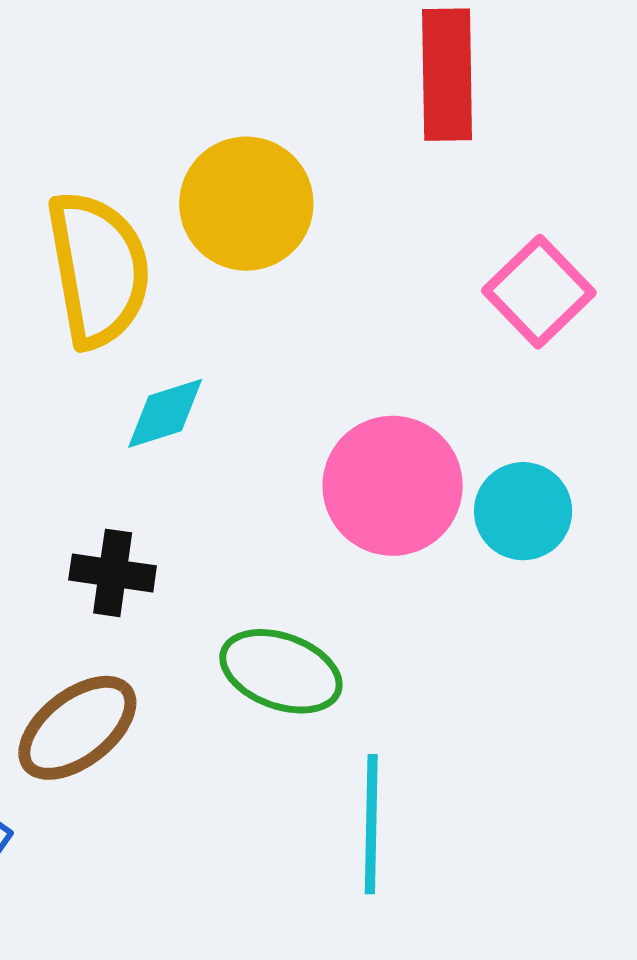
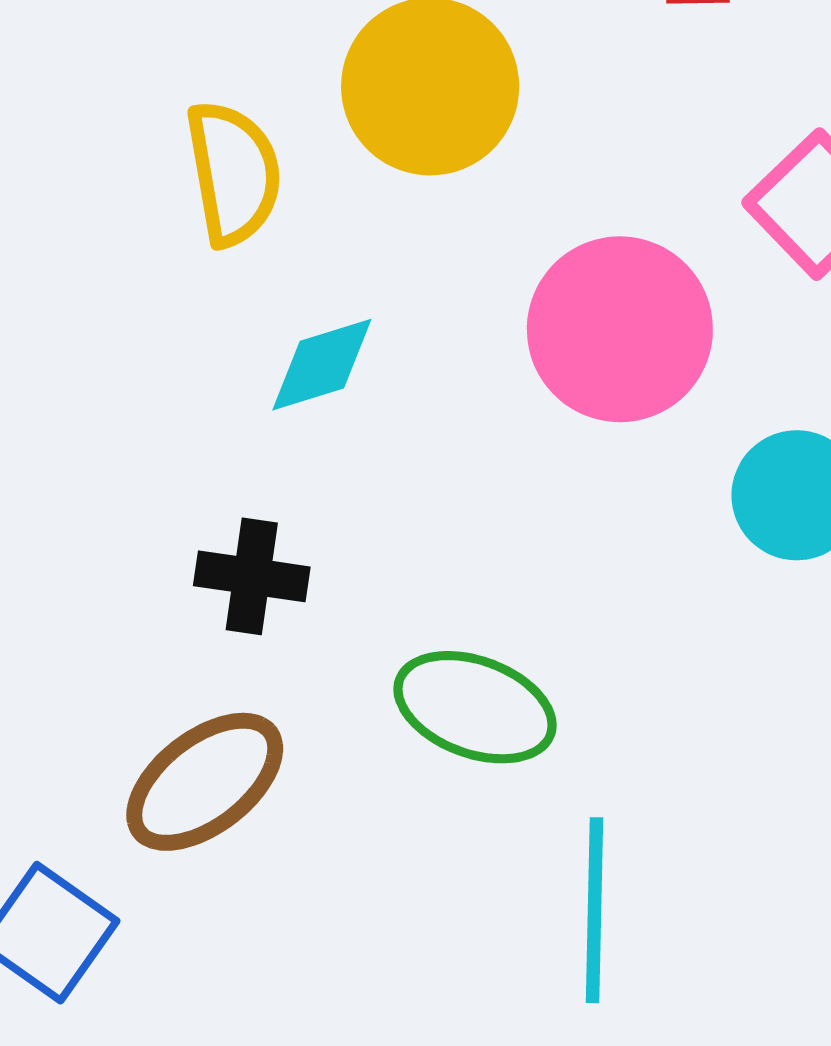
yellow semicircle: (98, 269) -> (233, 173), size x0.7
pink circle: (393, 486) -> (620, 329), moved

